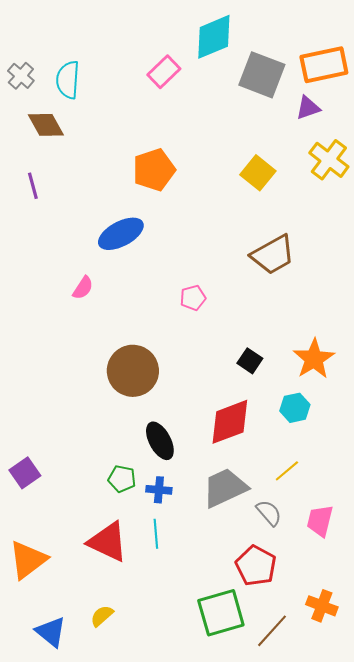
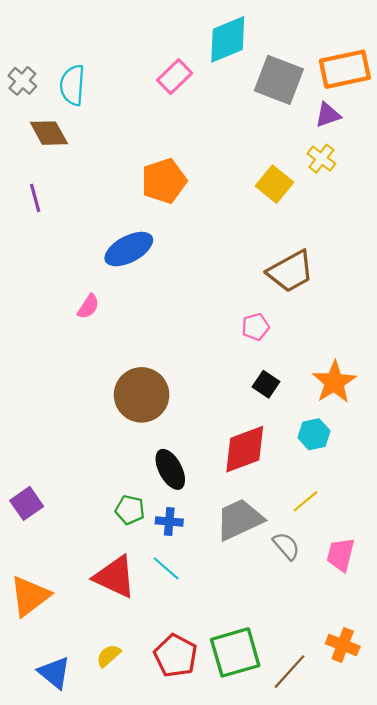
yellow cross: (329, 160) -> (321, 159), moved, size x0.7
pink pentagon: (193, 298) -> (255, 327), moved
cyan line: (156, 534) -> (166, 568), turned -44
red pentagon: (256, 566) -> (176, 656), moved

